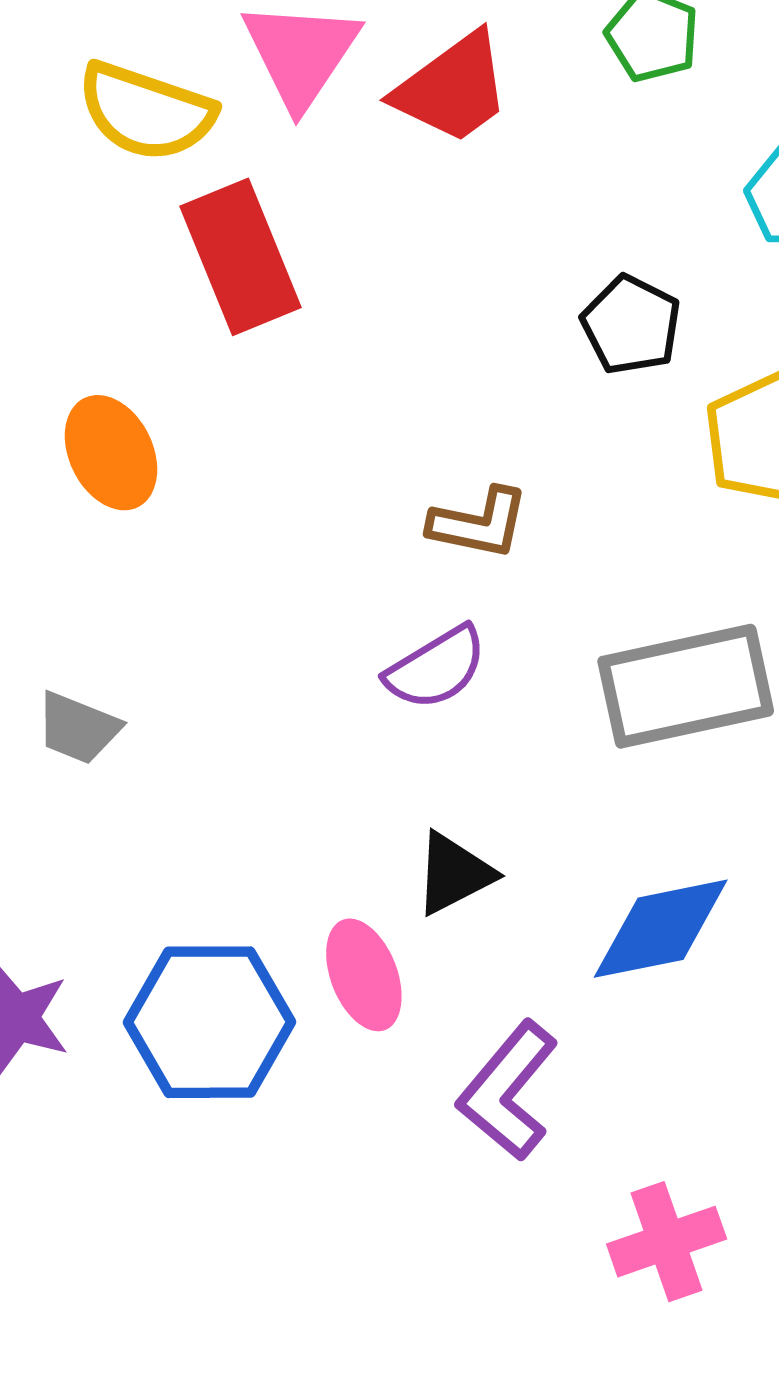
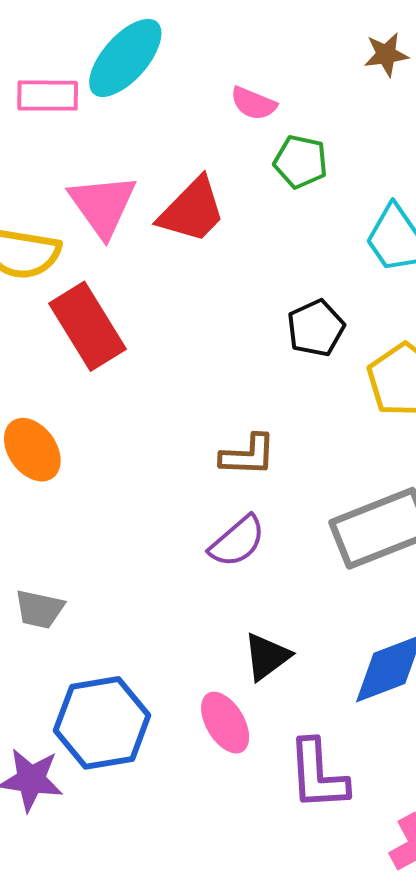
black pentagon: (631, 325) -> (316, 328), turned 30
blue hexagon: (210, 1022) -> (102, 723), moved
purple L-shape: (508, 1091) -> (318, 775), turned -34

